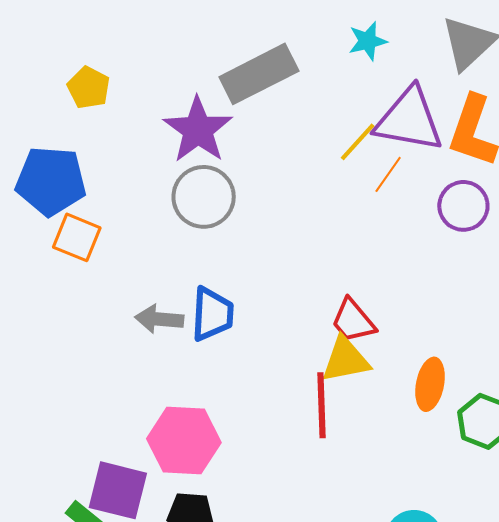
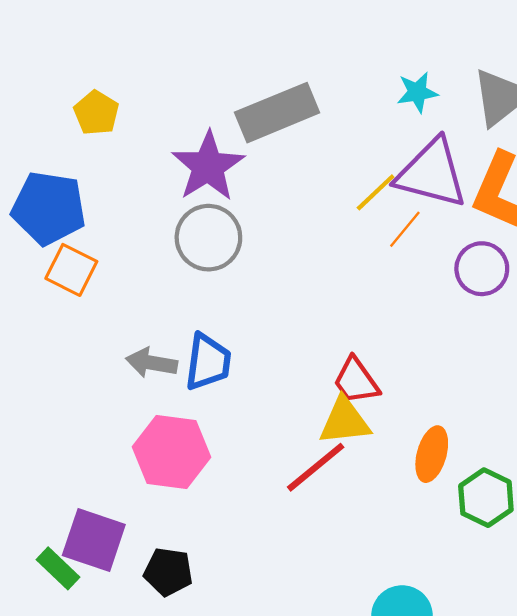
cyan star: (368, 41) -> (417, 92), moved
red line: (322, 405) -> (316, 467), turned 48
pink hexagon: (184, 441) -> (171, 452), moved

